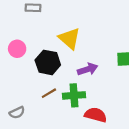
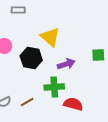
brown line: (49, 93) -> (27, 102), moved

